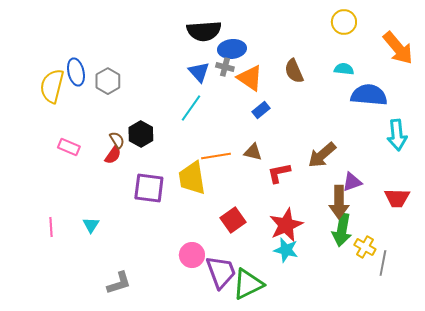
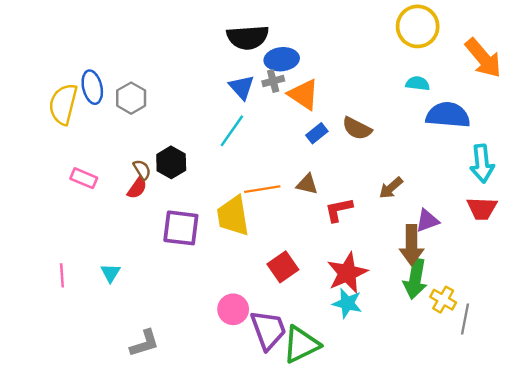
yellow circle: (344, 22) -> (418, 26), size x1.4
gray cross: (225, 67) -> (273, 81), turned -30
brown semicircle: (294, 71) -> (357, 128), moved, turned -40
brown arrow: (322, 155) -> (391, 188), size x0.7
red trapezoid: (397, 198) -> (482, 209), moved

